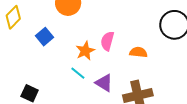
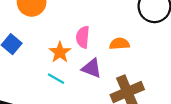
purple triangle: (104, 83) -> (92, 68), moved

